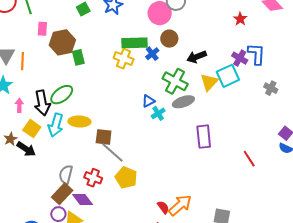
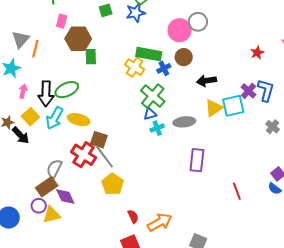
green cross: (175, 81) -> (153, 96), moved
red cross: (93, 178) -> (84, 155), moved, size x1.4
red semicircle: (163, 207) -> (133, 216), moved

